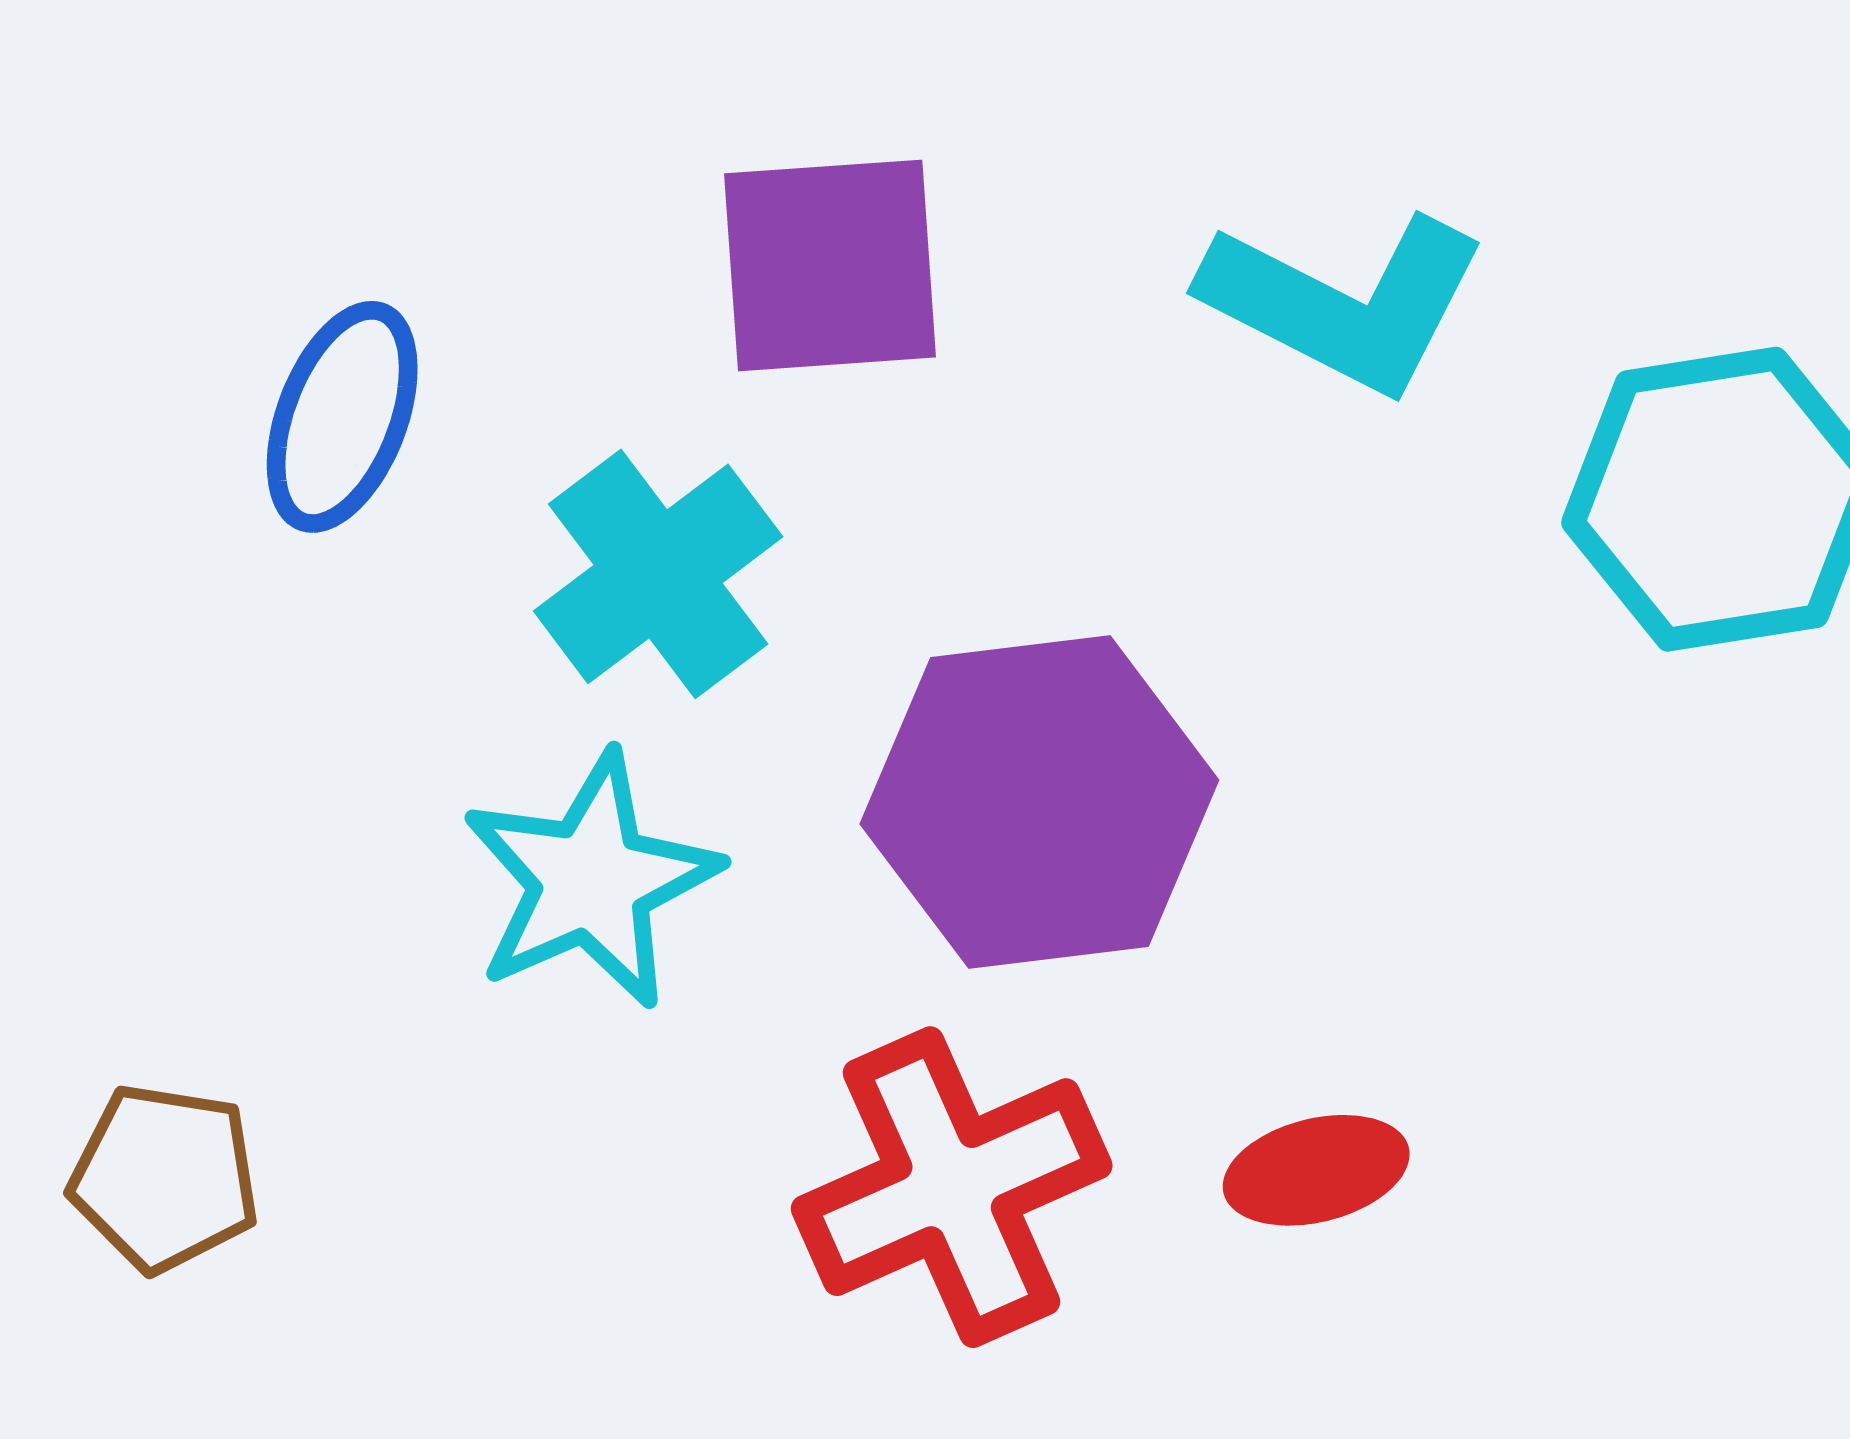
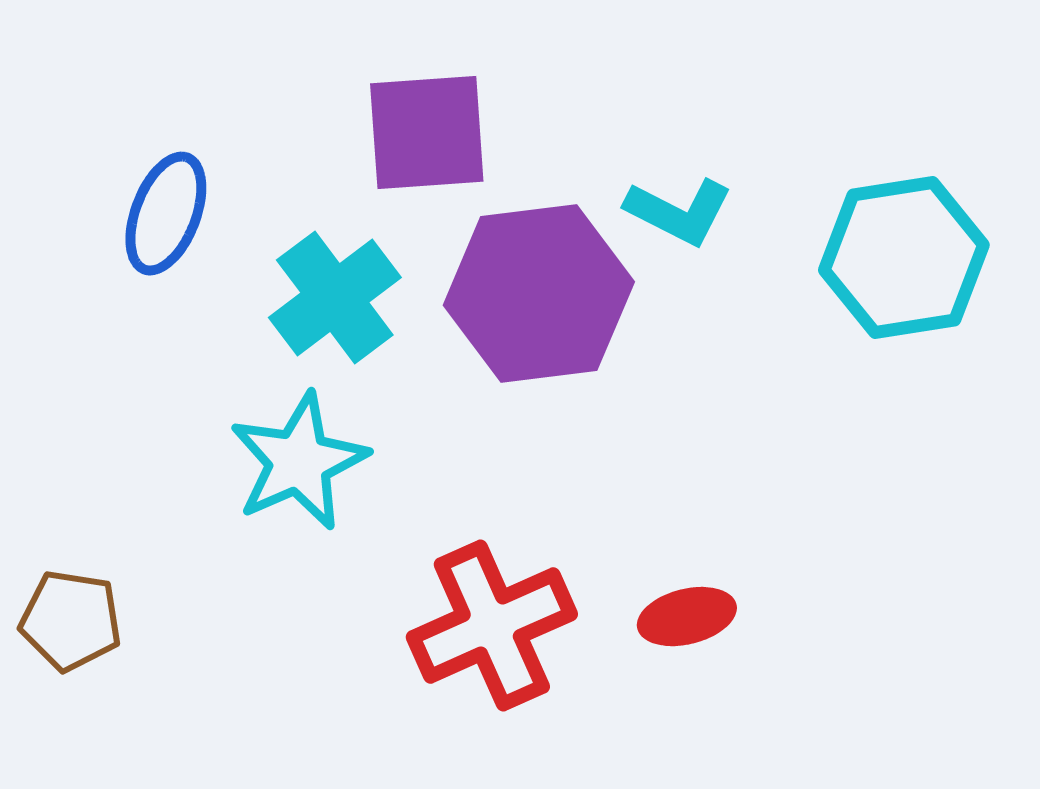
cyan L-shape: (1344, 303) -> (679, 212), moved, size x0.7
purple hexagon: (1039, 802) -> (539, 294), moved

